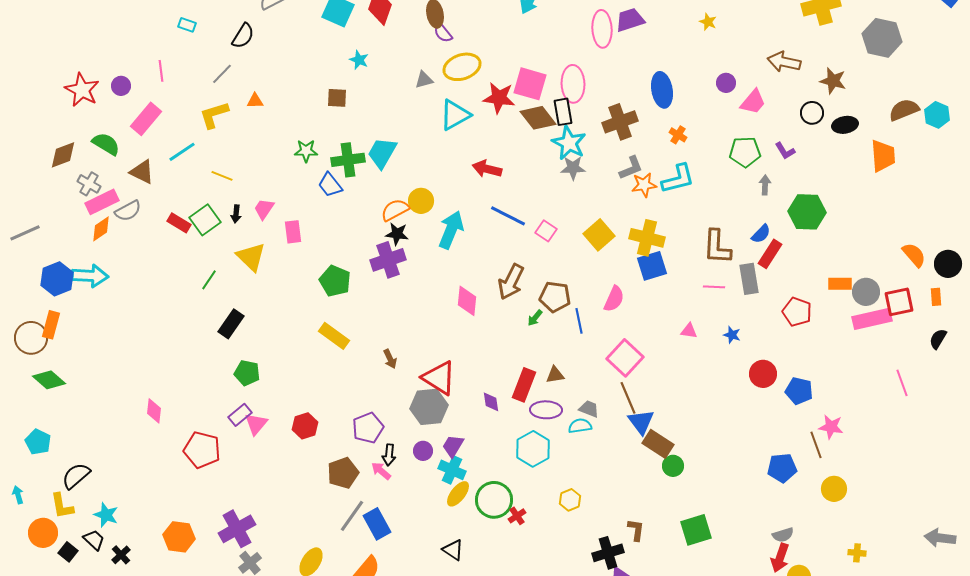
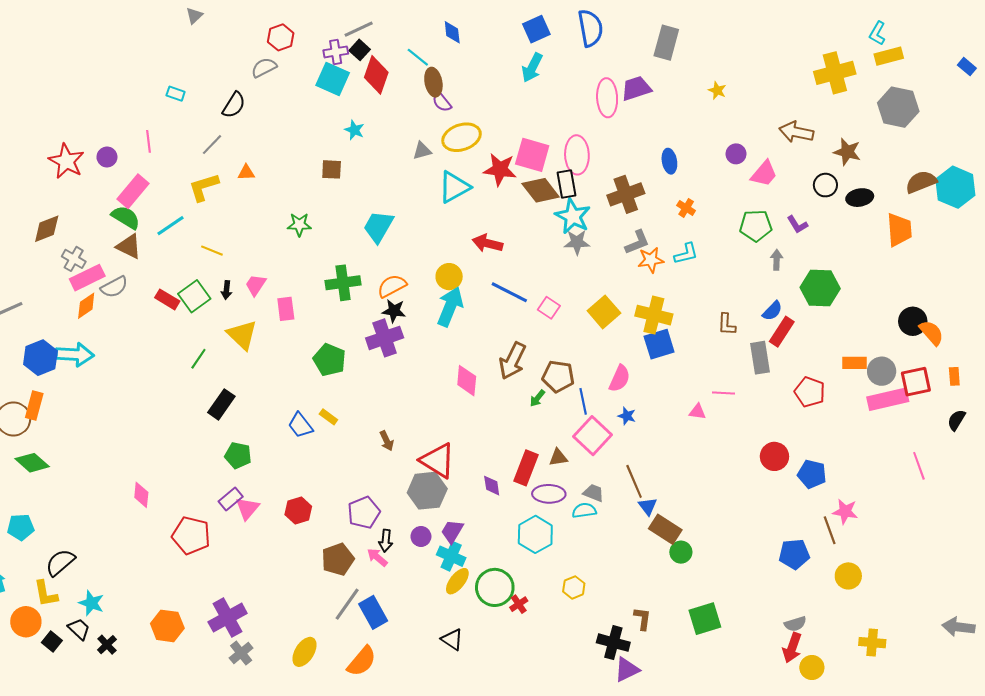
blue ellipse: (662, 90) -> (669, 161), size x0.7
cyan hexagon: (937, 115) -> (955, 187), size x1.5
green semicircle: (106, 144) -> (126, 217), moved
green cross: (348, 160) -> (343, 283), moved
cyan L-shape: (678, 179) -> (686, 254), size x0.7
blue trapezoid: (330, 185) -> (300, 425), moved
yellow circle: (421, 201) -> (449, 277), moved
brown L-shape: (717, 247) -> (727, 324), size x0.6
black circle: (948, 264) -> (913, 321), moved
pink line: (714, 287) -> (724, 393), moved
blue star: (732, 335) -> (627, 416), moved
yellow rectangle: (334, 336) -> (328, 417), size x0.6
pink square: (625, 358) -> (593, 436), moved
blue triangle: (641, 422) -> (648, 506), size x0.7
cyan pentagon: (38, 442) -> (21, 527), turned -30
black cross: (608, 553) -> (613, 643), turned 32
yellow cross: (857, 553) -> (872, 643), size x1.4

